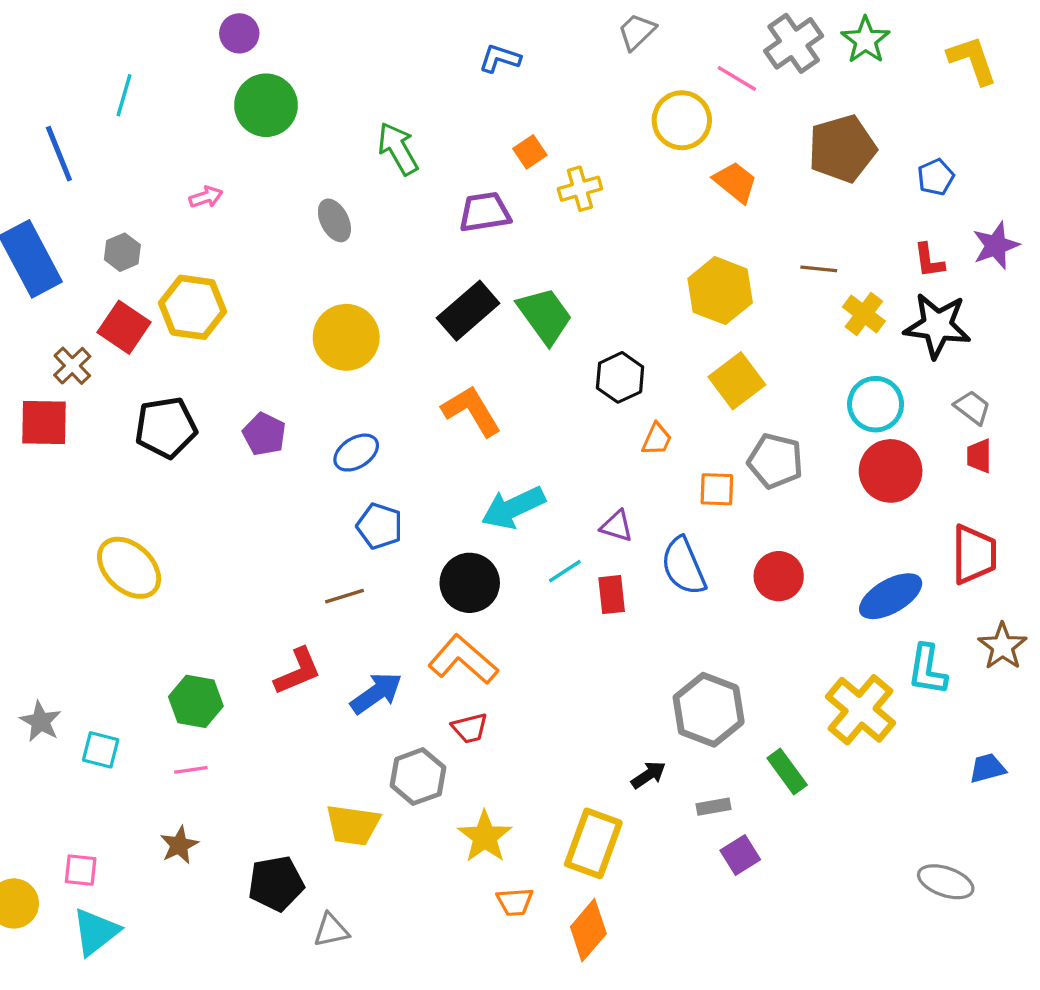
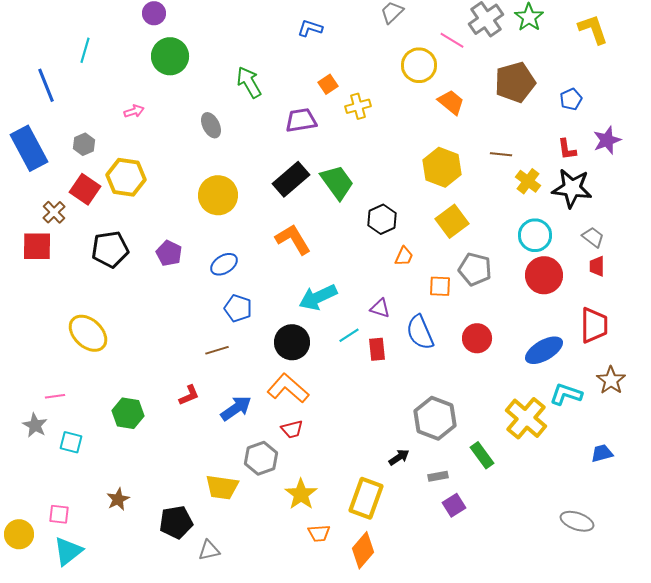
cyan L-shape: (927, 670) -> (566, 394), turned 100
red L-shape: (298, 671) -> (189, 395), size x0.7
pink line: (191, 770) -> (55, 396), moved

